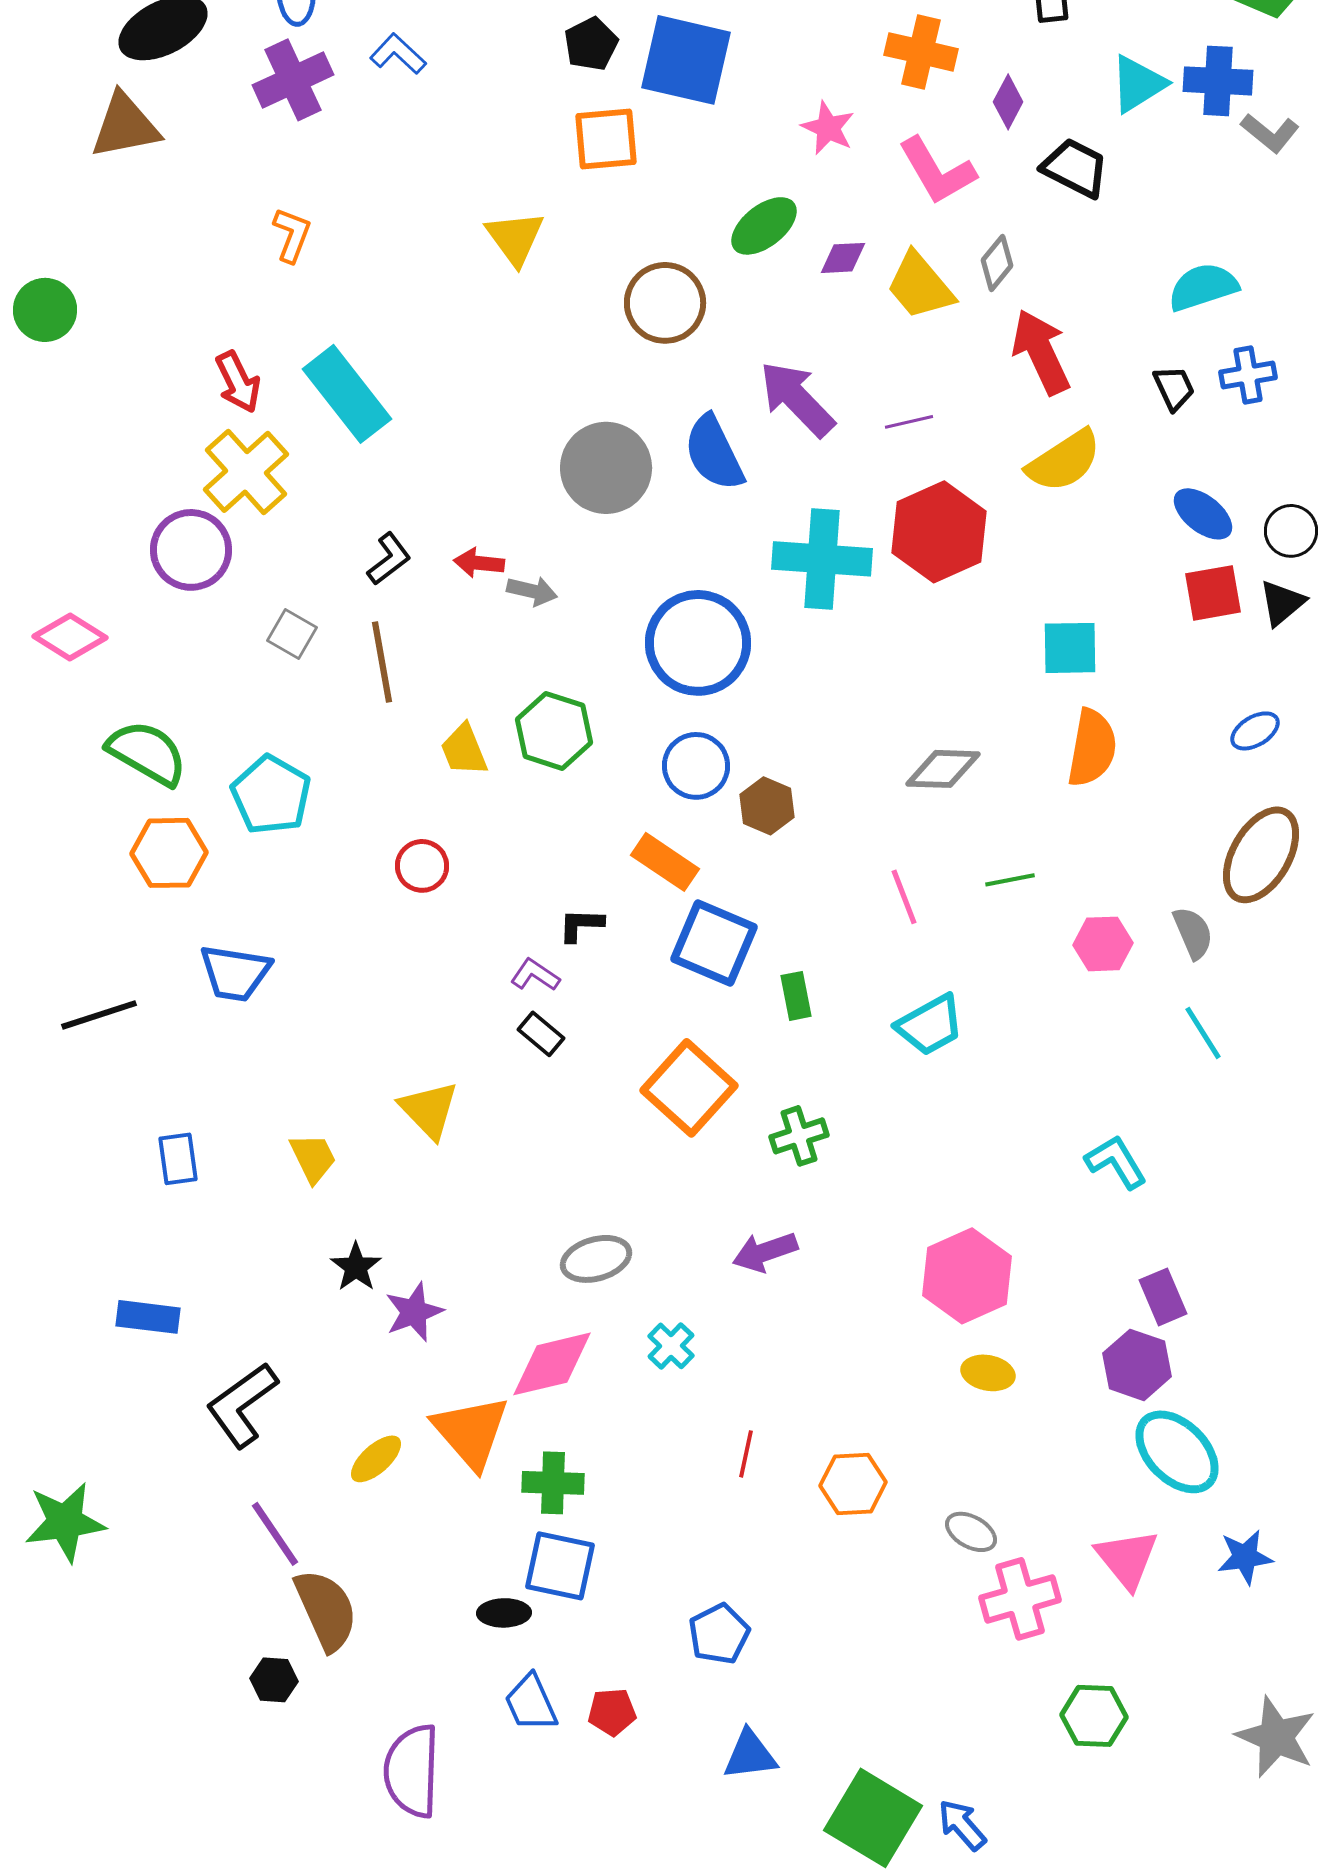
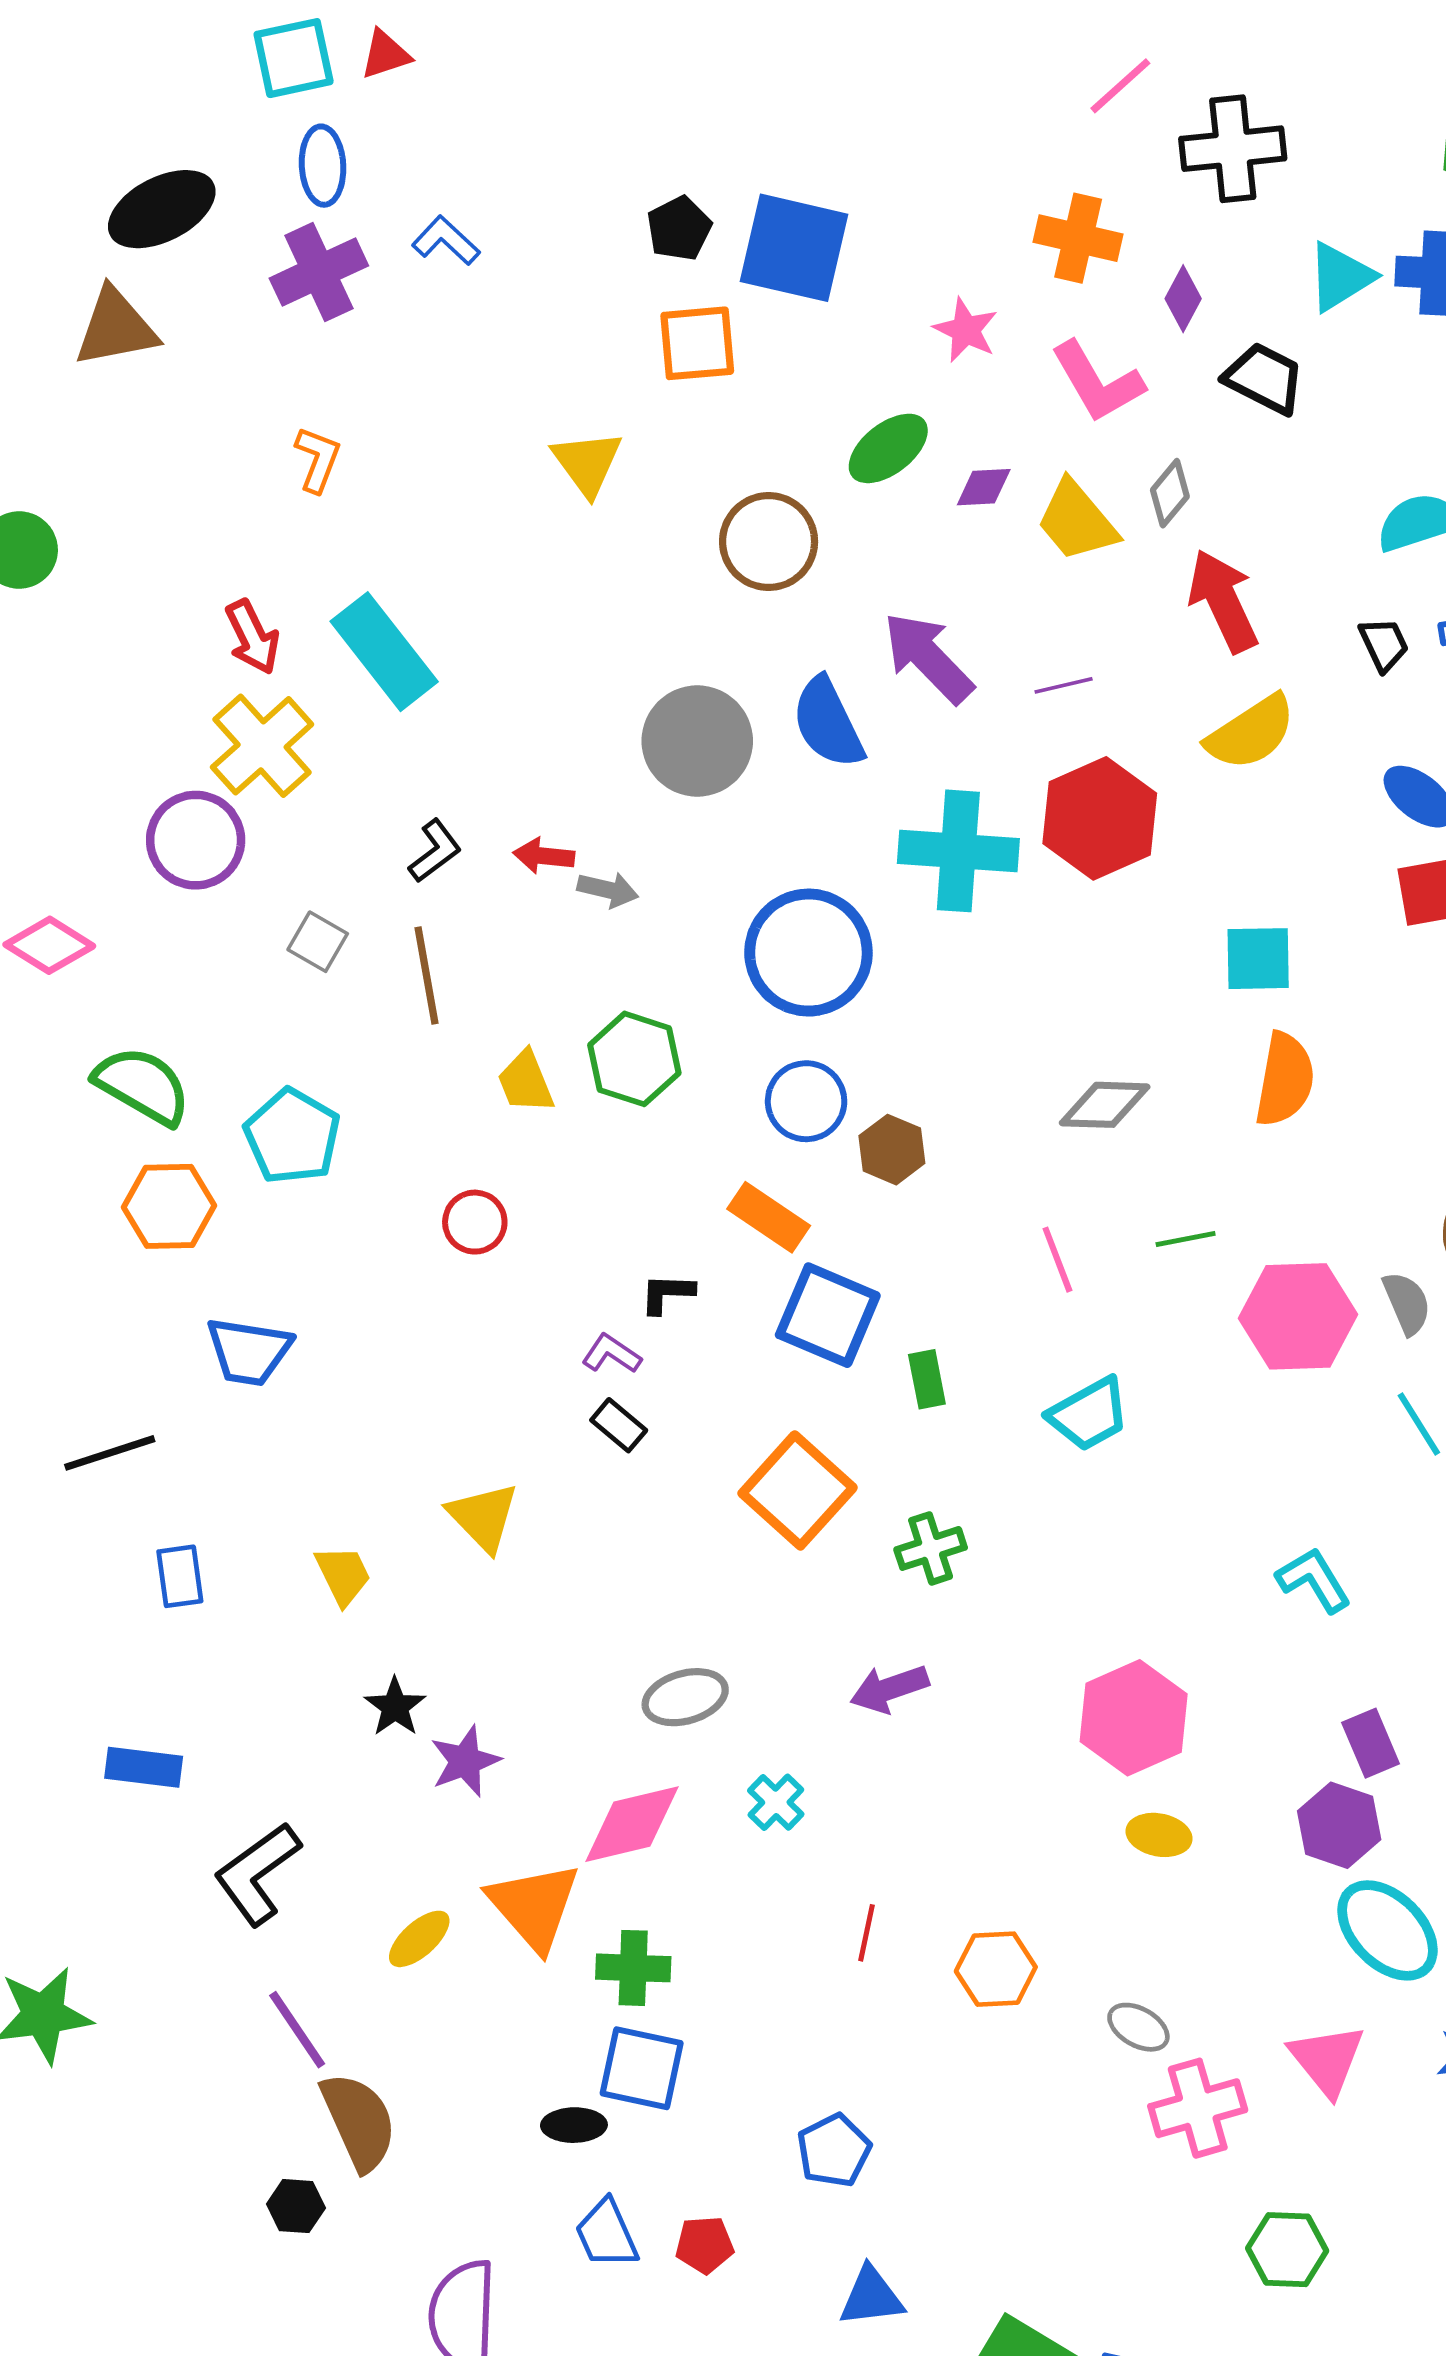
pink hexagon: (1103, 944) -> (1298, 1316), size x1.6
black line: (99, 1015) -> (110, 1453), moved

